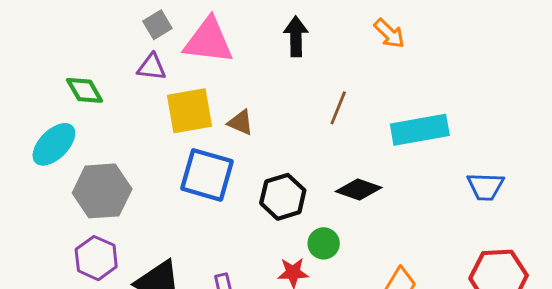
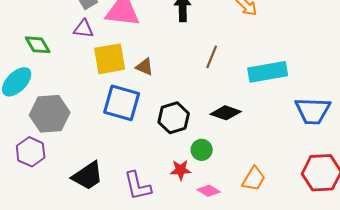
blue trapezoid: (485, 187) -> (313, 111), size x1.4
purple hexagon: (96, 258) -> (31, 152), moved

